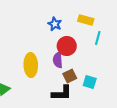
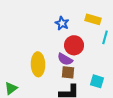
purple semicircle: (58, 60) -> (65, 59), turned -56
brown square: (70, 76) -> (68, 72), moved, turned 32

